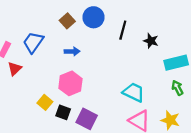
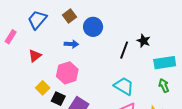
blue circle: (94, 17) -> (93, 27), moved
black line: (123, 30) -> (124, 50), moved
blue trapezoid: (33, 42) -> (37, 20), moved
red triangle: (15, 69) -> (35, 56), moved

